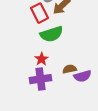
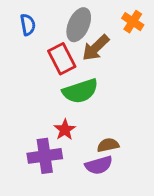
purple semicircle: (83, 76) -> (99, 165), moved
purple cross: (41, 79) -> (45, 156), moved

